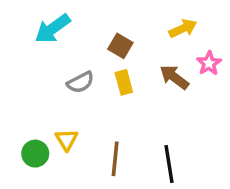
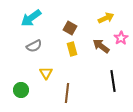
gray semicircle: (80, 82) -> (34, 46), moved
yellow triangle: (66, 140) -> (46, 73), moved
black line: (169, 164) -> (113, 81), moved

